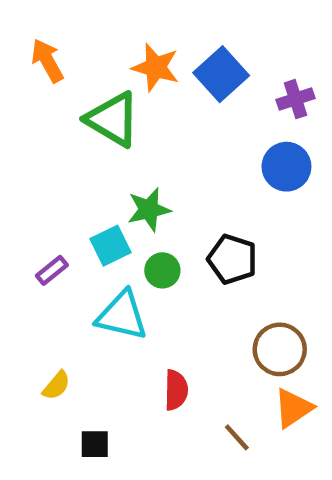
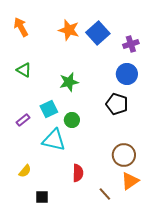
green triangle: (113, 119) -> (24, 70), moved, size x0.6
green star: (149, 210) -> (69, 82), moved
black pentagon: (232, 259) -> (117, 104), moved

